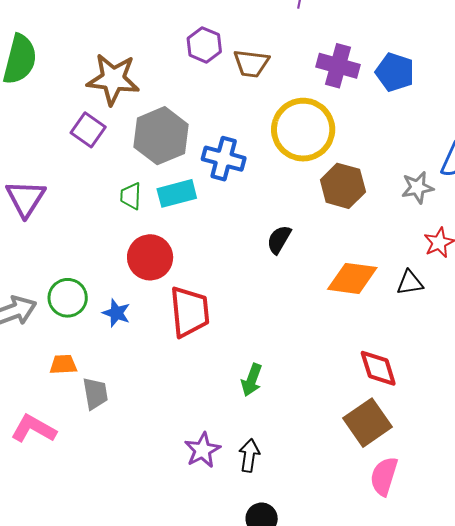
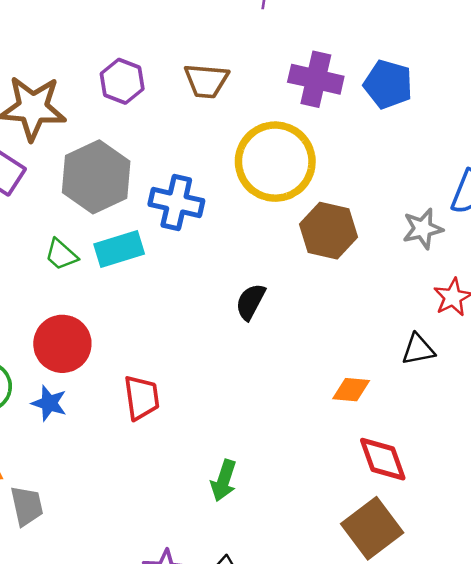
purple hexagon: (204, 45) -> (122, 81), moved
green trapezoid: (131, 196) -> (61, 255), turned -48
red circle: (150, 257) -> (62, 344), moved
orange diamond: (352, 278) -> (351, 390), moved, size x0.6
red trapezoid: (190, 312) -> (142, 398), size x0.7

